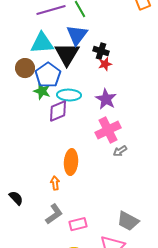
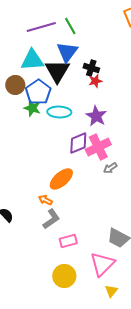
purple diamond: (58, 111) -> (78, 143), moved
orange ellipse: (71, 162) -> (61, 179), turned 45
orange arrow: (55, 183) -> (45, 200), turned -56
gray L-shape: (54, 214) -> (51, 219), moved

